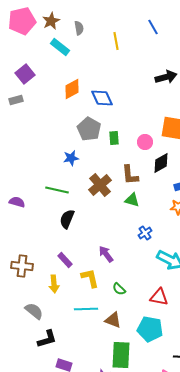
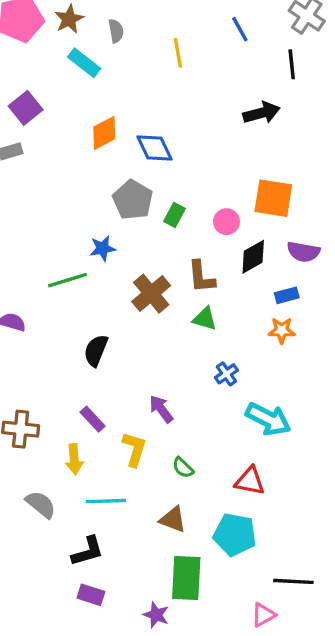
green rectangle: (114, 138) -> (175, 215), turned 32
green line: (57, 190) -> (67, 280), moved, turned -30
yellow L-shape: (90, 278) -> (134, 449), turned 30
cyan line: (86, 309) -> (106, 501), moved
black L-shape: (47, 339) -> (88, 551), moved

